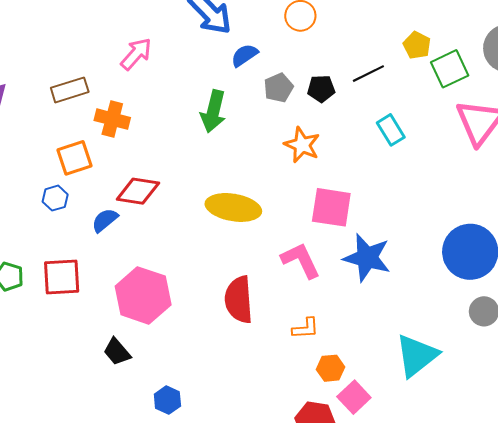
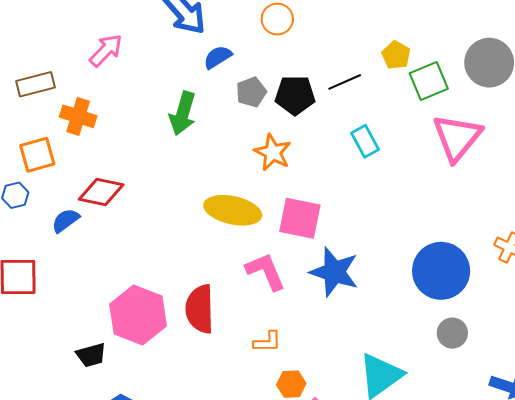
black pentagon: (321, 89) -> (295, 95), size x1.4
yellow ellipse: (233, 207) -> (233, 210), moved
pink hexagon: (143, 295) -> (138, 315), moved
black trapezoid: (117, 352) -> (91, 355), moved, turned -68

